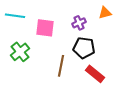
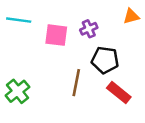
purple cross: (79, 23) -> (89, 29), moved
green cross: (20, 52) -> (17, 91), moved

